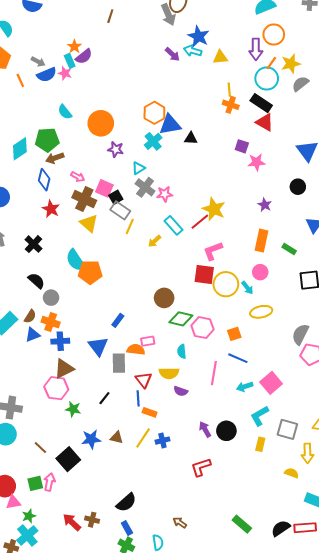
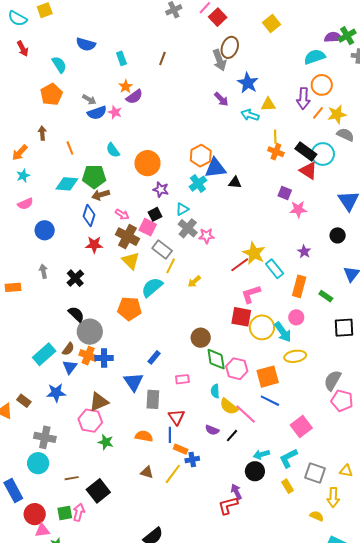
cyan arrow: (193, 51) -> (250, 115), moved
cyan rectangle: (70, 61) -> (121, 58), moved
cyan circle: (267, 78) -> (323, 154), moved
orange line: (20, 80) -> (70, 148), moved
gray semicircle: (300, 84) -> (345, 135), turned 60
cyan diamond: (20, 149) -> (67, 184), turned 35
black square: (116, 197) -> (155, 214), moved
red star: (51, 209) -> (94, 245), turned -30
cyan rectangle: (174, 225) -> (275, 269), moved
cyan semicircle: (76, 260) -> (152, 287), moved, turned 80
cyan arrow: (247, 288) -> (283, 332), size x1.5
gray circle: (51, 298) -> (90, 332), size x1.6
green diamond: (181, 319) -> (216, 359), turned 65
orange square: (234, 334) -> (268, 377), size x1.6
blue triangle: (33, 335) -> (70, 367), turned -35
blue cross: (60, 341) -> (104, 358), moved
orange semicircle: (136, 350) -> (144, 436), moved
yellow semicircle: (169, 373) -> (229, 406), moved, turned 36
pink line: (214, 373) -> (246, 414), turned -60
cyan arrow: (245, 387) -> (261, 454), moved
black line: (104, 398) -> (232, 436), moved
purple arrow: (205, 429) -> (236, 492), moved
blue star: (91, 439) -> (56, 393), moved
blue cross: (162, 441) -> (192, 459), moved
yellow rectangle: (260, 444) -> (288, 486), turned -48
brown line: (40, 448) -> (72, 478), turned -56

